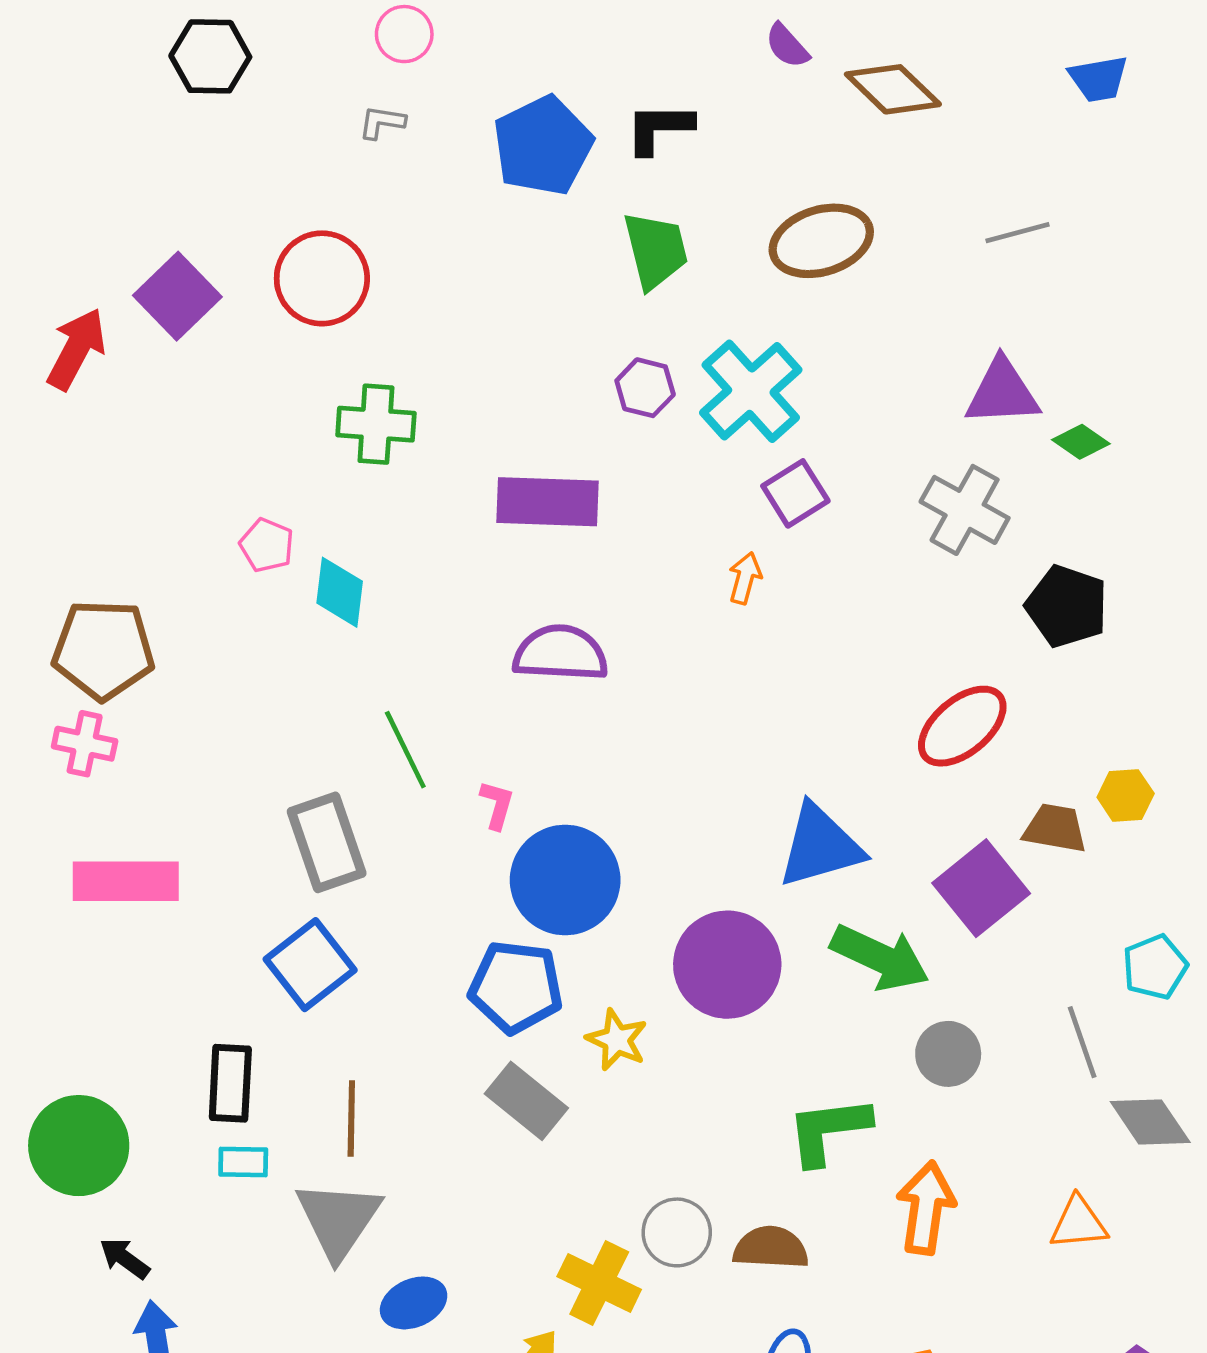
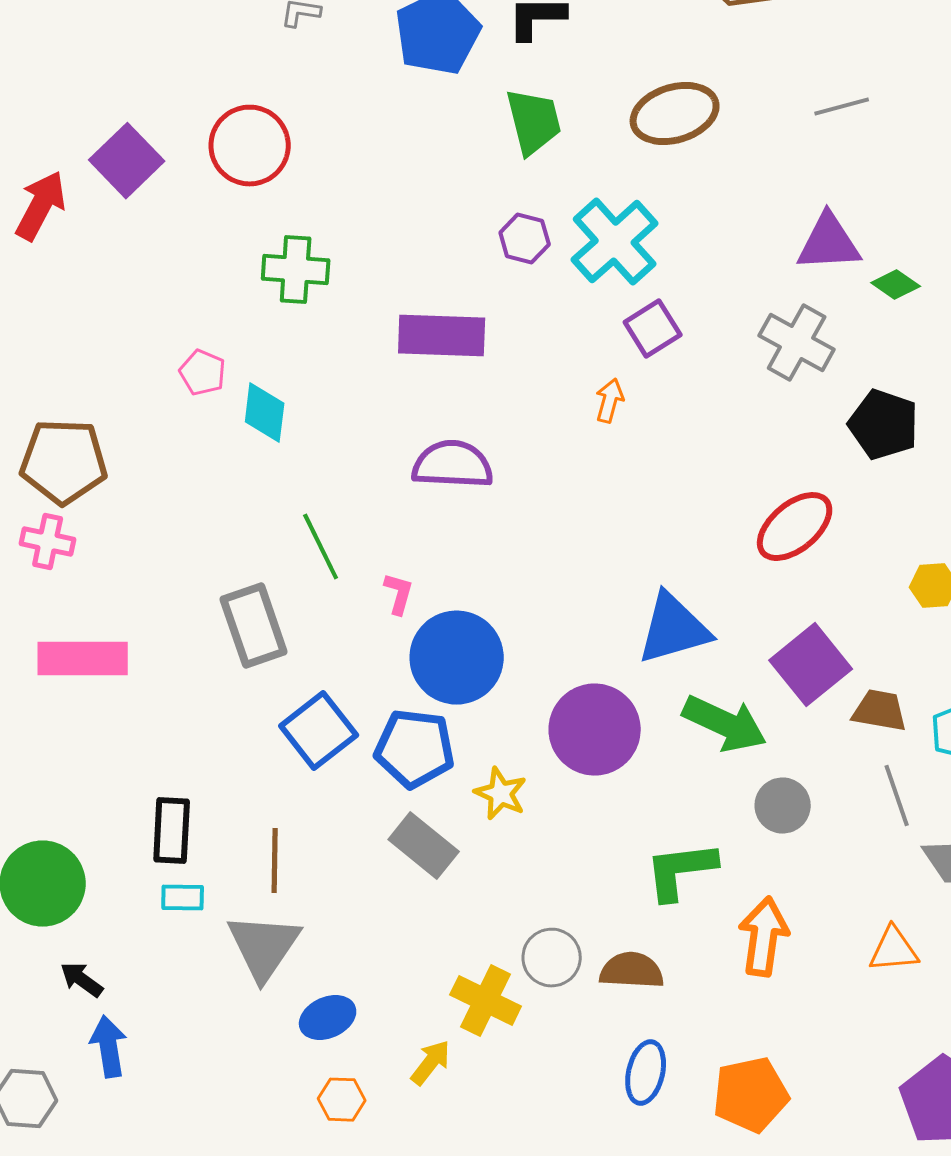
brown trapezoid: (1055, 828) -> (880, 711), moved
blue square: (310, 965) -> (319, 731), moved

